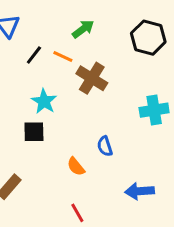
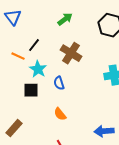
black line: (34, 55) -> (34, 45), moved
orange line: (63, 56) -> (18, 56), moved
blue semicircle: (105, 146) -> (59, 83), moved

